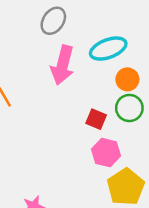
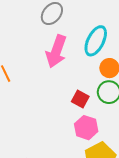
cyan ellipse: (108, 49) -> (96, 41), turned -48

